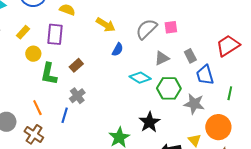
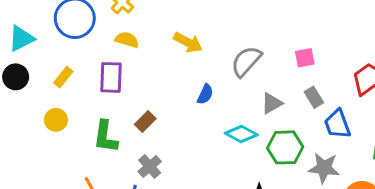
yellow arrow: (106, 25) -> (188, 42), moved
pink square: (171, 27) -> (305, 58), moved
yellow circle: (33, 54) -> (56, 120), moved

